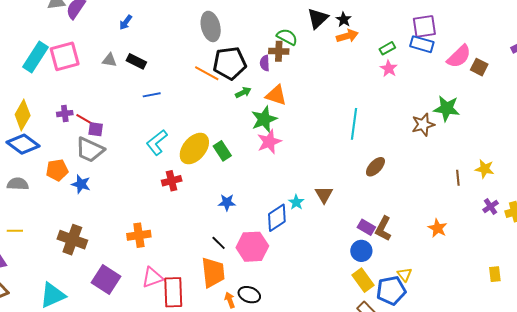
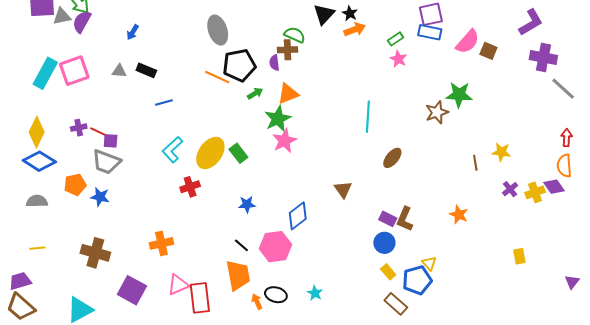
orange triangle: (276, 95) -> (288, 94), turned -35
cyan star: (296, 202) -> (315, 293), moved
yellow rectangle: (363, 280) -> (388, 272), size x0.7

